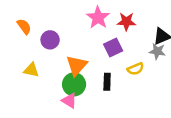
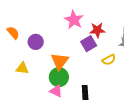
red star: (126, 22) -> (97, 30), moved
black rectangle: (107, 82) -> (85, 93), moved

